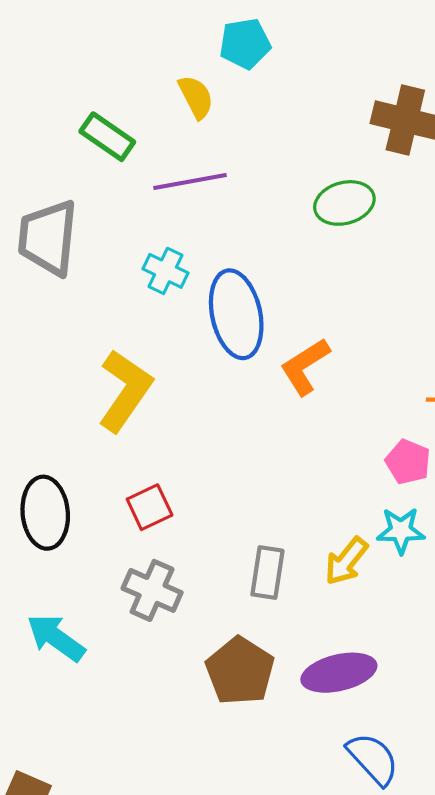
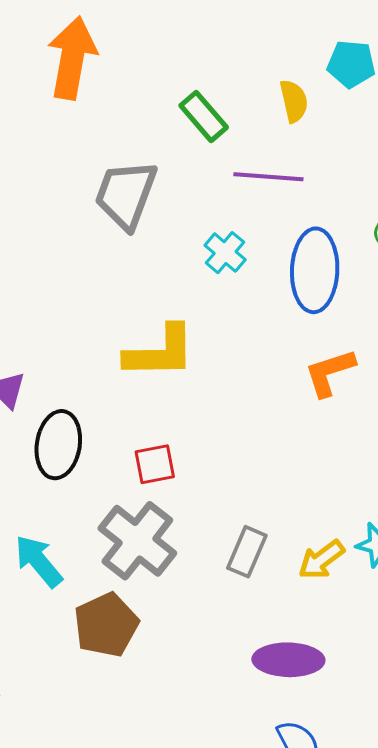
blue ellipse: (236, 314) -> (315, 270), moved
yellow L-shape: (125, 391) -> (160, 352), turned 40
gray cross: (152, 590) -> (137, 541), size x1.4
brown pentagon: (240, 671) -> (106, 625), moved

